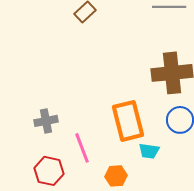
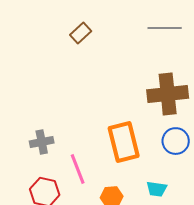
cyan trapezoid: (149, 151) -> (157, 189), moved

